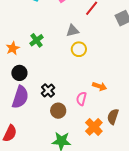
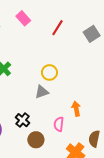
gray triangle: (73, 31) -> (42, 92), moved
orange arrow: (100, 86) -> (76, 109), turned -112

